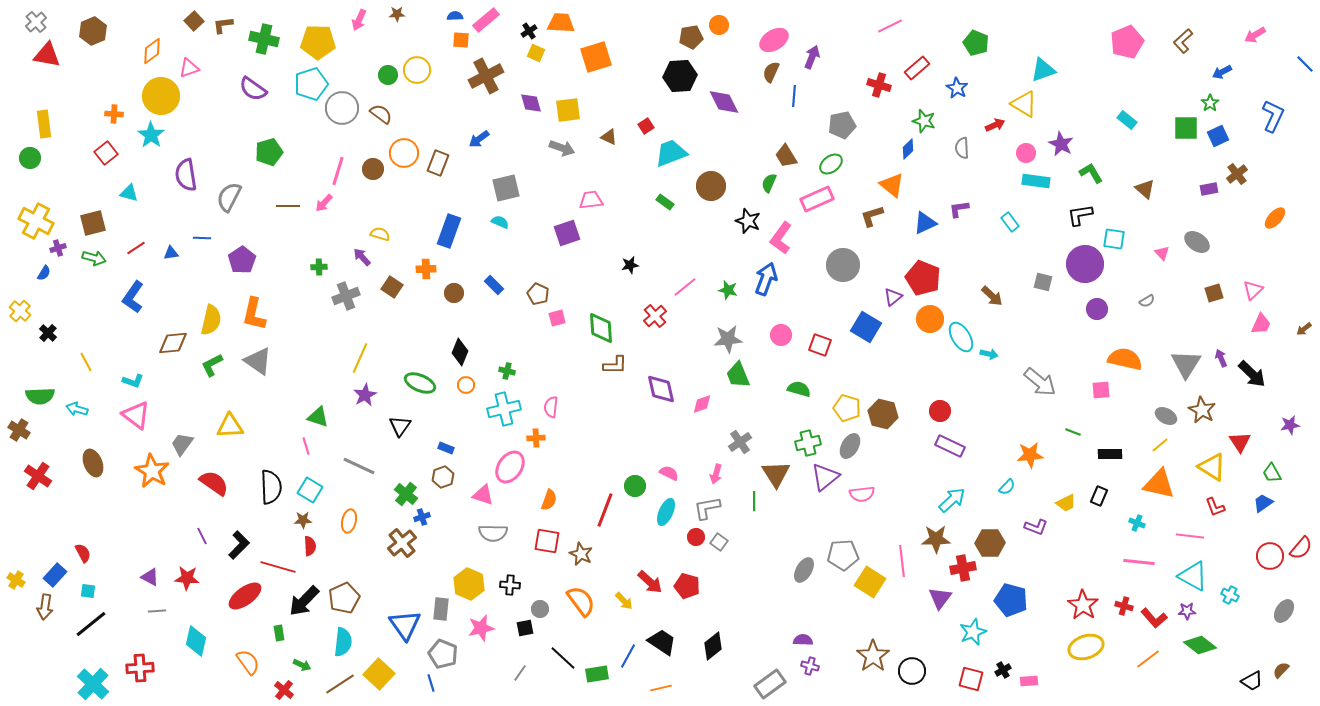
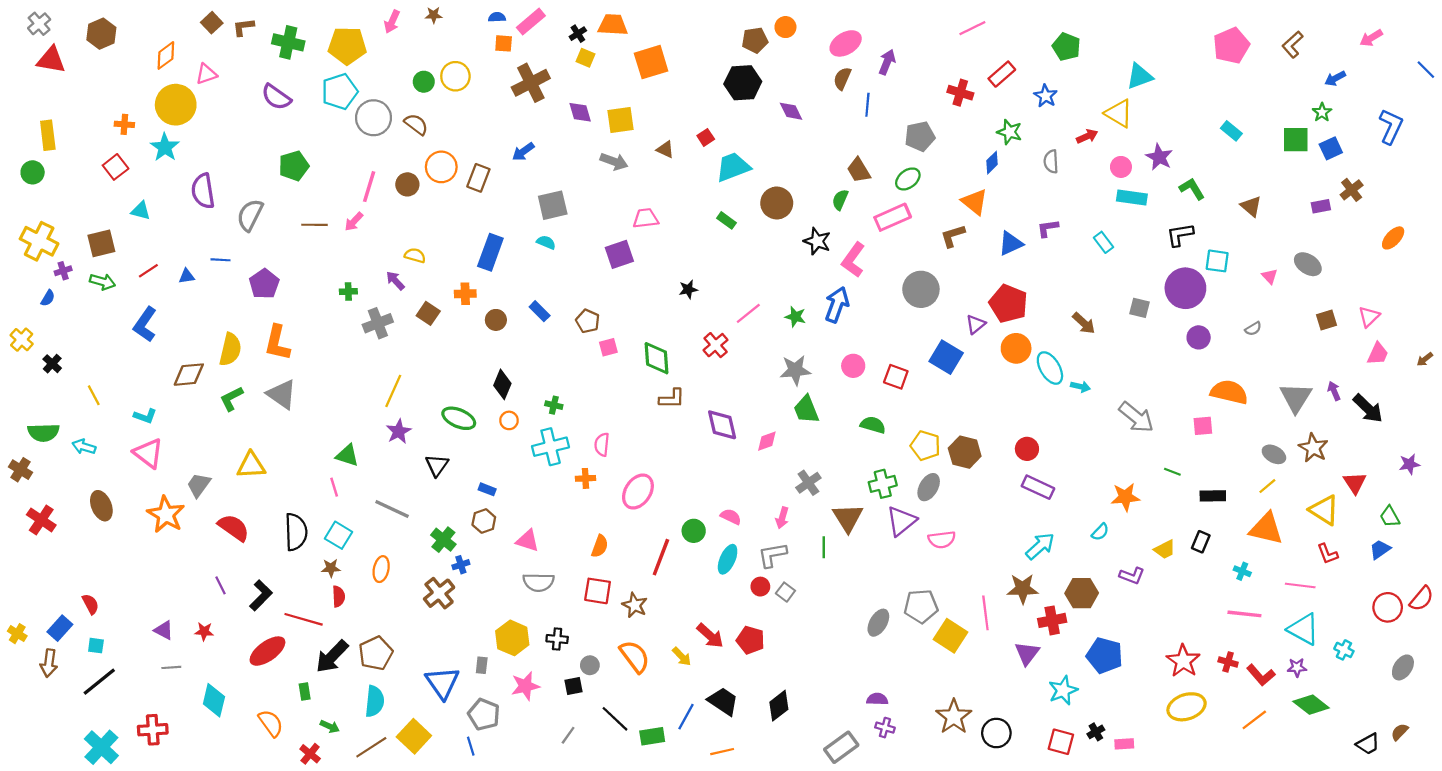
purple diamond: (724, 102) -> (791, 111), size x0.7
pink ellipse: (510, 467) -> (638, 492), moved
red star: (187, 578) -> (204, 631), size x0.7
gray rectangle: (441, 609) -> (482, 665), size x0.7

